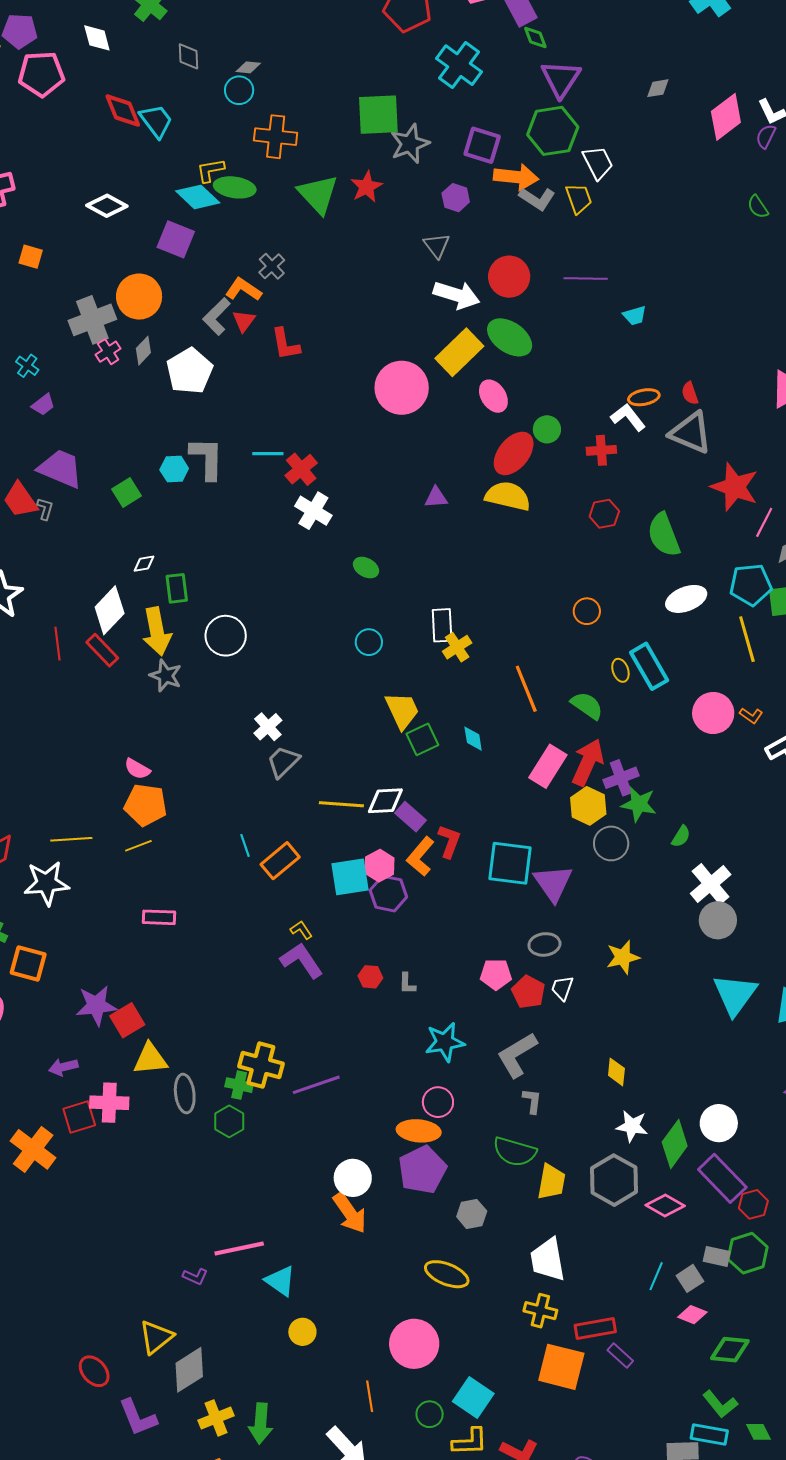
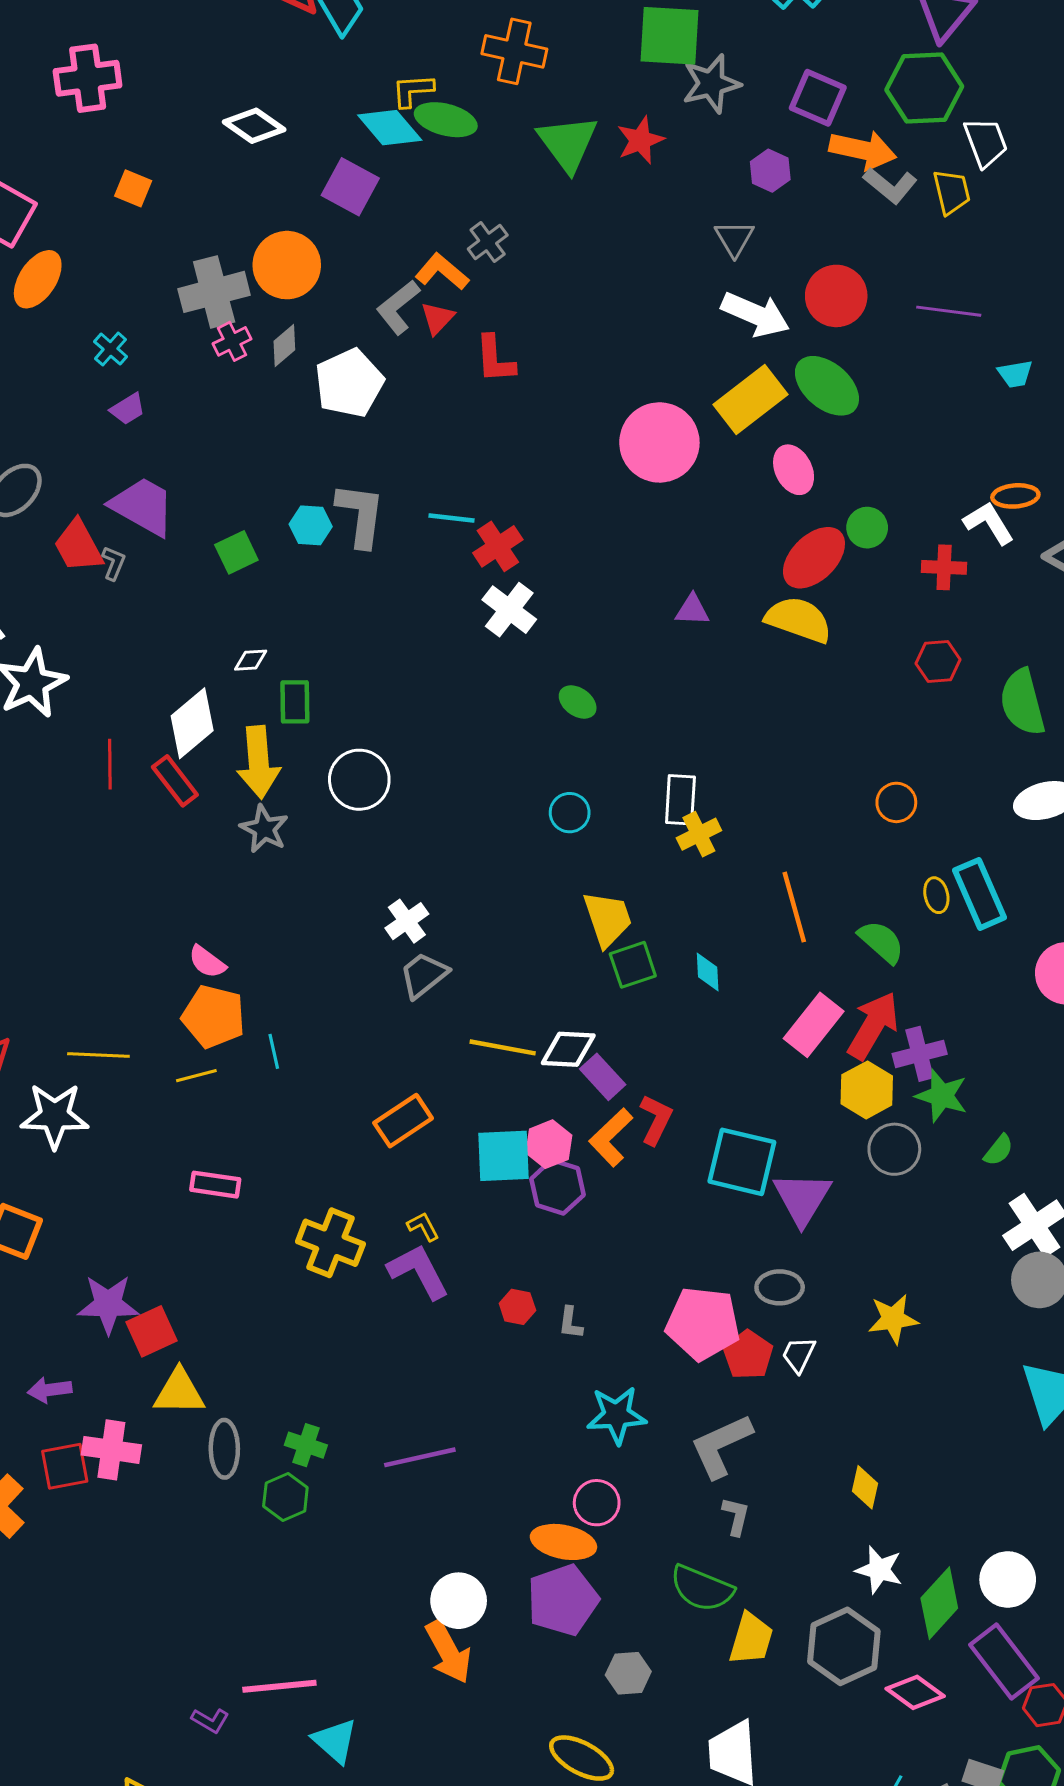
cyan line: (245, 845) -> (274, 1051), moved
pink pentagon: (496, 974) -> (703, 1323), size x1.6
yellow cross: (261, 1065) -> (330, 1243), moved

